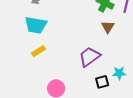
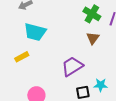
cyan trapezoid: (36, 25) -> (35, 32), moved

